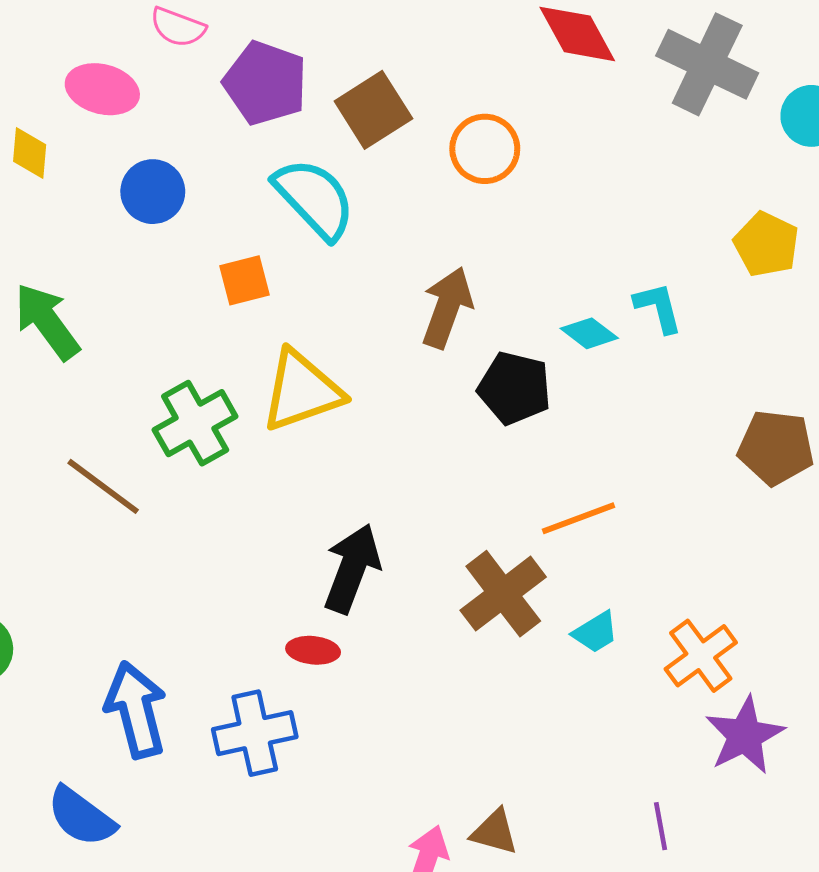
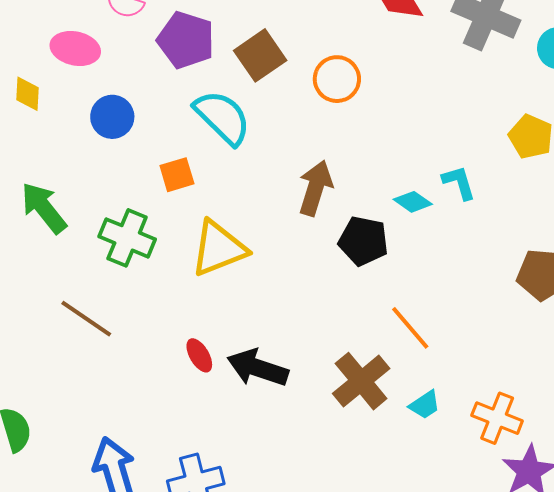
green cross: (195, 423) -> (127, 238), moved, turned -36
orange line: (578, 518) -> (410, 328), turned 72
black arrow: (352, 568) -> (258, 368), turned -90
red ellipse: (313, 650) -> (199, 355), moved, turned 56
orange cross: (701, 656) -> (497, 418), turned -30

